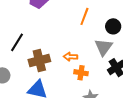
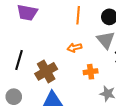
orange arrow: (70, 57) -> (74, 48), moved

